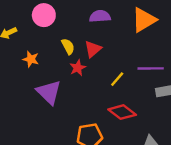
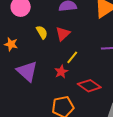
red star: (78, 68) -> (61, 72), moved
yellow line: (117, 79) -> (72, 57), moved

